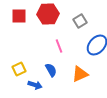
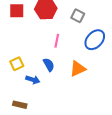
gray square: (80, 21) -> (78, 16), turned -32
pink line: (59, 46) -> (57, 41), turned 32

